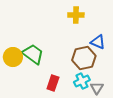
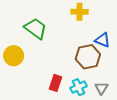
green trapezoid: (33, 54) -> (36, 28), moved
cyan cross: (82, 81) -> (78, 87), moved

